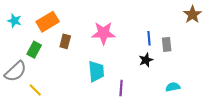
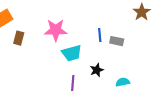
gray rectangle: (167, 44) -> (117, 41), turned -72
black star: (146, 60) -> (97, 70), moved
cyan trapezoid: (96, 71) -> (72, 53), moved, turned 80

